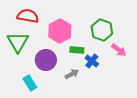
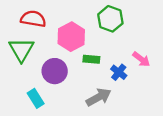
green hexagon: (102, 30) -> (110, 19), moved
blue cross: (92, 61) -> (119, 72), moved
gray arrow: (72, 74) -> (99, 97), moved, size x1.5

